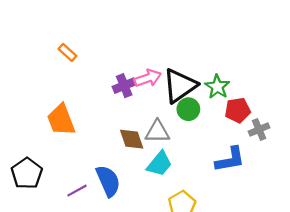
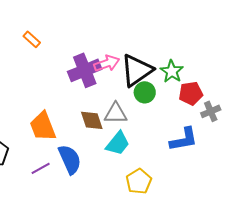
purple cross: (124, 86) -> (85, 70), size x1.5
orange trapezoid: (61, 120) -> (43, 126), moved

